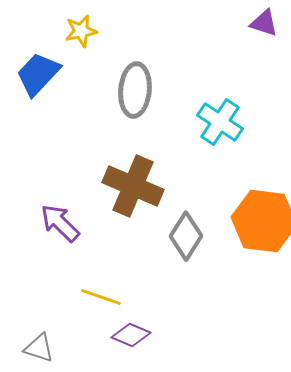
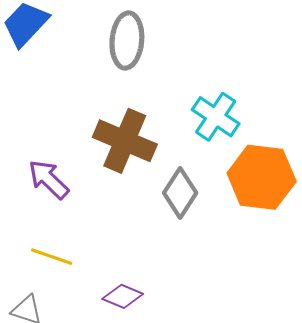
cyan cross: (220, 122) -> (216, 117), moved
yellow line: (101, 297) -> (52, 257), moved

